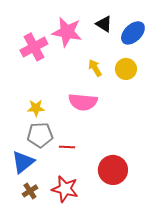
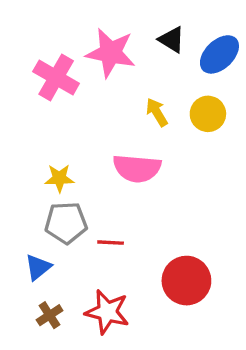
pink cross: (34, 47) -> (56, 78), turned -32
blue triangle: (23, 162) -> (38, 267), size x0.7

